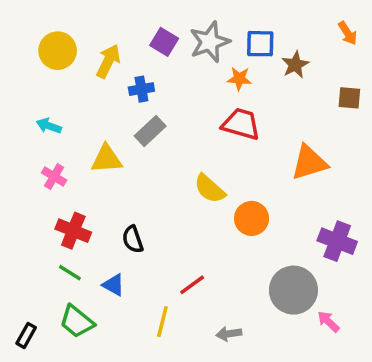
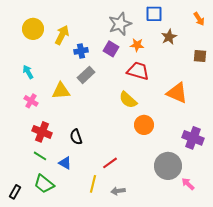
purple square: (164, 42) -> (111, 49), moved
blue square: (260, 44) -> (154, 14), moved
cyan arrow: (49, 126) -> (28, 72), turned 40
orange triangle: (309, 162) -> (177, 93), turned 40
yellow semicircle: (210, 189) -> (128, 100), moved
gray arrow: (229, 334) -> (118, 191), moved

